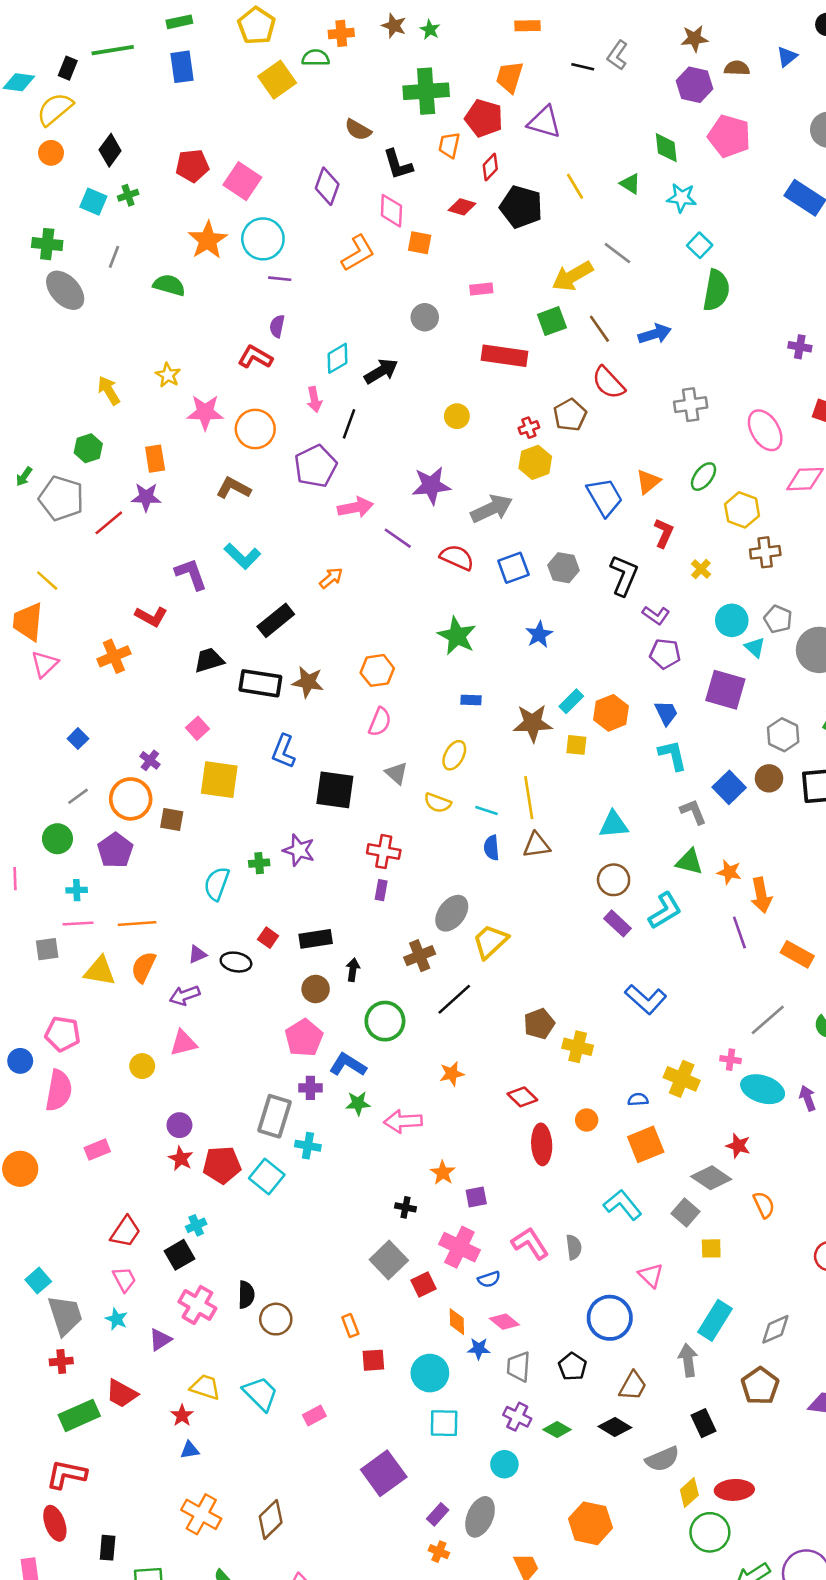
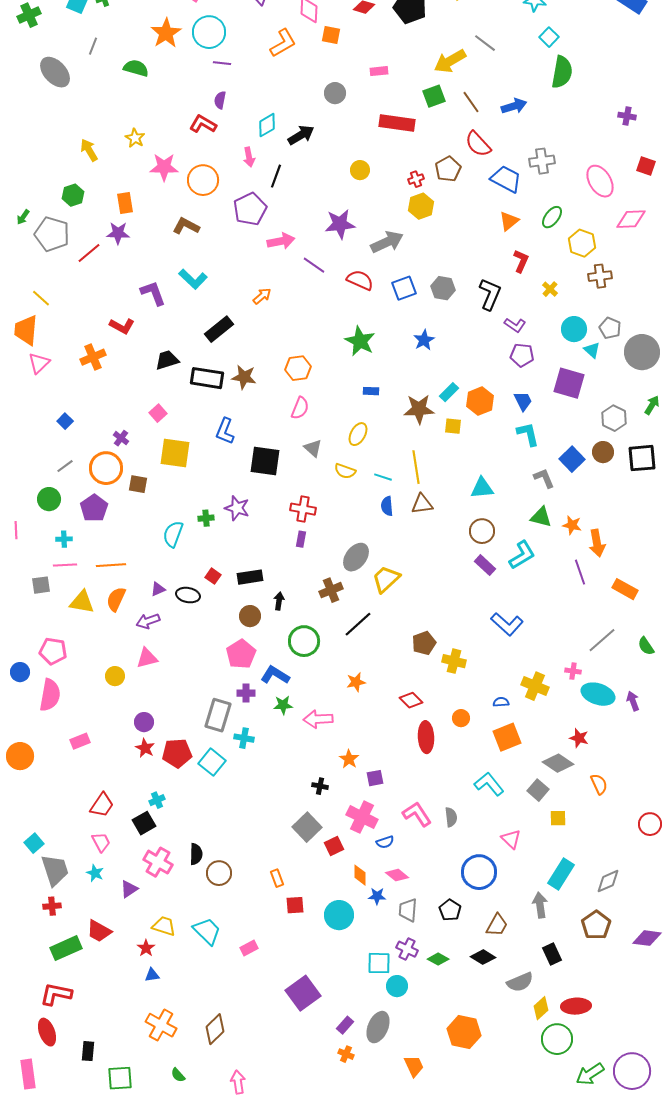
green cross: (47, 244) -> (29, 15), moved, turned -30
blue trapezoid: (605, 497) -> (506, 179), moved, turned -32
cyan square: (444, 1423) -> (379, 963), moved

